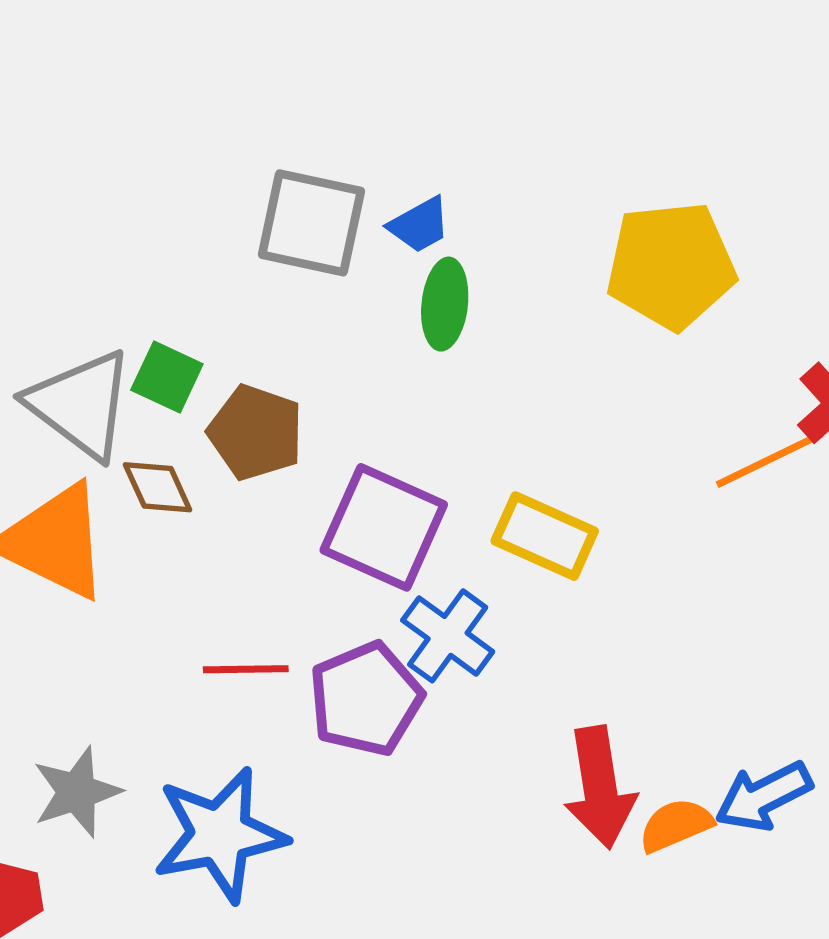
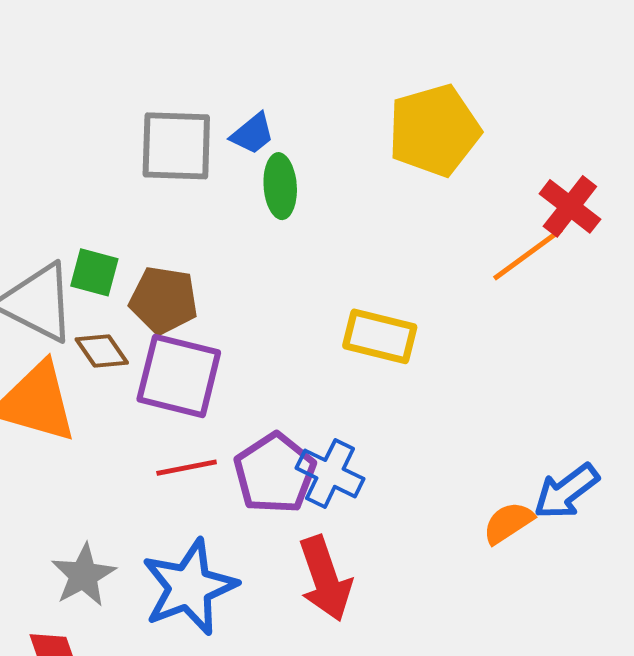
purple square: (384, 527) -> (179, 376), moved
blue cross: (448, 636) -> (330, 473), moved
red arrow: (600, 787) -> (325, 579), moved

